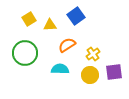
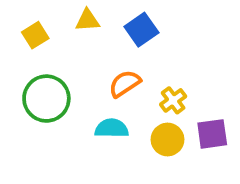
yellow square: (29, 19) -> (35, 35), moved
yellow triangle: (50, 25) -> (87, 20), moved

